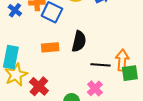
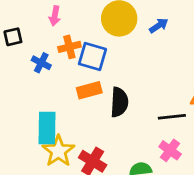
black semicircle: (79, 41) -> (119, 102), moved
orange rectangle: (50, 47) -> (89, 90), moved

